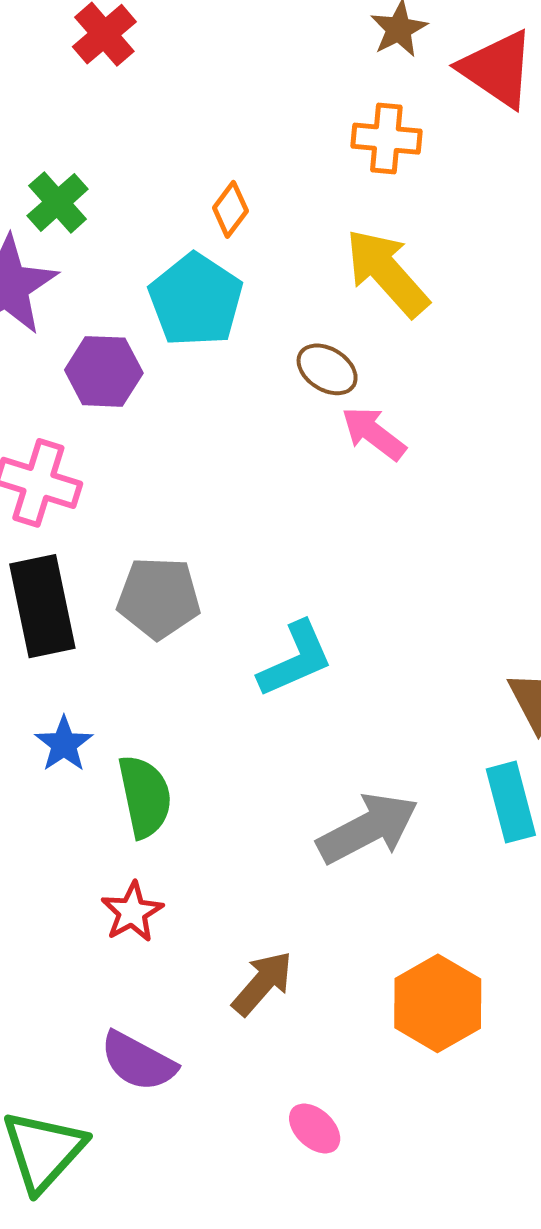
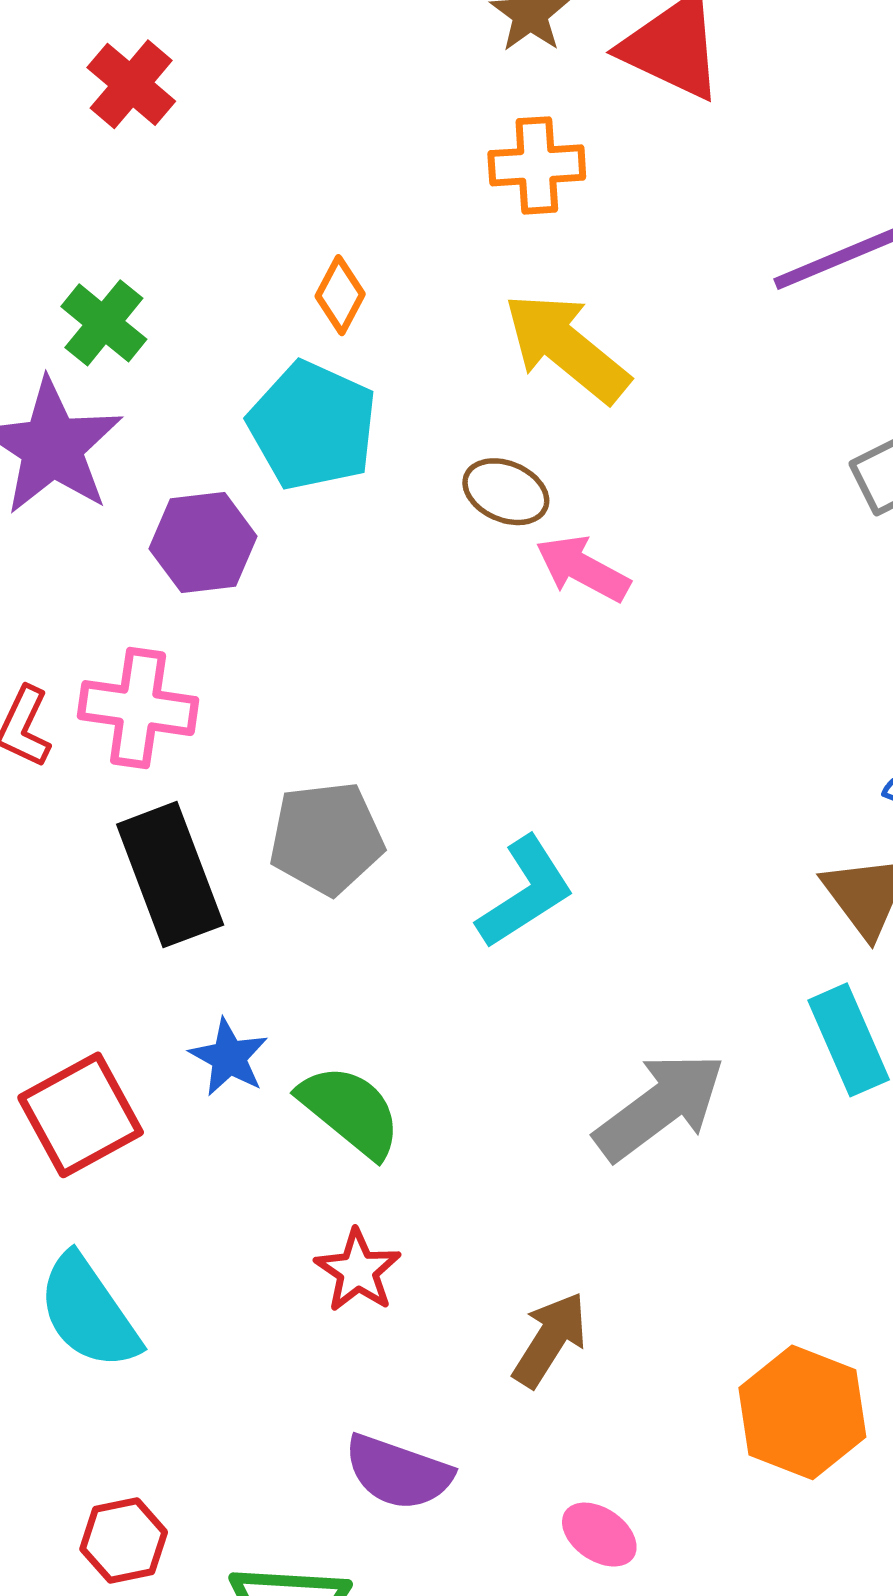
green semicircle: (145, 796) -> (350, 1111), turned -30
orange hexagon: (438, 1003) -> (802, 1412), moved
pink ellipse: (315, 1128) -> (599, 1535), moved

